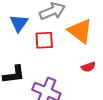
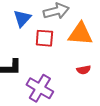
orange triangle: (80, 31) -> (80, 34), turned -40

